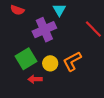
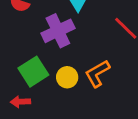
red arrow: (35, 79) -> (21, 102), moved

